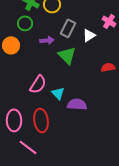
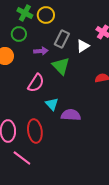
pink semicircle: (38, 84) -> (36, 83), moved

